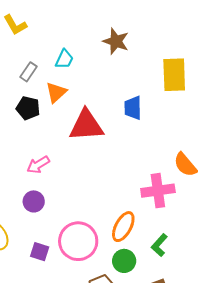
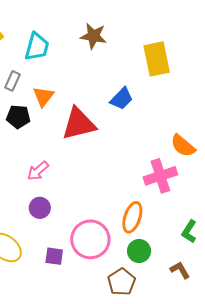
cyan trapezoid: (64, 59) -> (37, 47), moved, size x1.4
blue trapezoid: (133, 108) -> (122, 99), turned -125
green L-shape: (159, 245) -> (189, 232), moved

